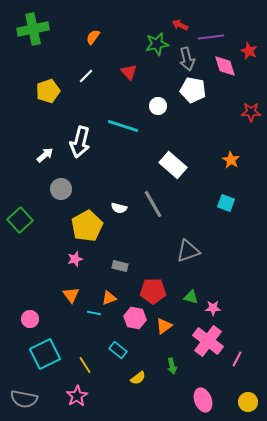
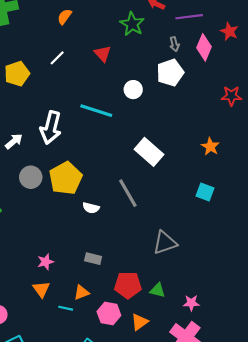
green star: (157, 44) -> (132, 24), turned -30
gray arrow: (187, 59) -> (174, 44), moved, size x0.6
pink diamond: (225, 66) -> (204, 47), turned 40
white pentagon: (193, 90) -> (170, 73), turned -30
white semicircle: (119, 208) -> (91, 208), moved
yellow pentagon: (87, 226) -> (66, 178), moved
pink star: (75, 259) -> (46, 262), moved
green triangle: (191, 297) -> (158, 290), moved

